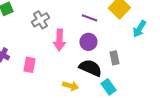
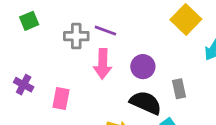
purple line: (89, 18) -> (105, 31), moved
gray cross: (40, 20) -> (76, 36), turned 30

